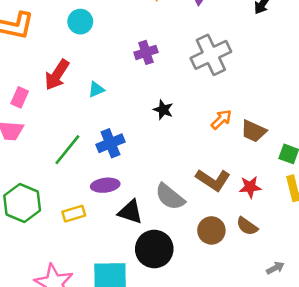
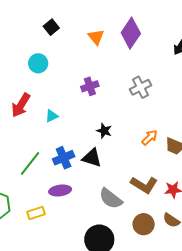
gray cross: (211, 55) -> (140, 87), size x0.7
black triangle: (130, 212) -> (92, 158), moved

